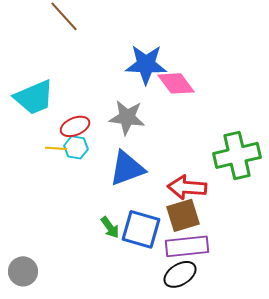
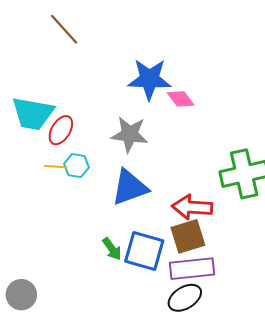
pink diamond: (176, 83) -> (181, 99), size x0.7
cyan trapezoid: (34, 97) -> (33, 113), turned 33
red ellipse: (75, 126) -> (61, 130), moved, turned -36

